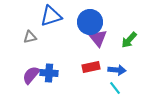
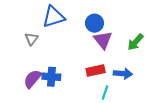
blue circle: (90, 22) -> (95, 23), size x0.7
gray triangle: (30, 37) -> (31, 39), turned -40
cyan line: (115, 88) -> (105, 93), moved, turned 56

